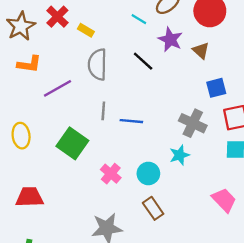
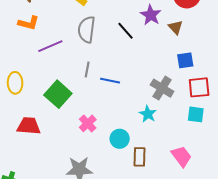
cyan star: (180, 155) -> (148, 114), turned -30
cyan circle: (148, 173) -> (120, 139), moved
red trapezoid: (30, 197) -> (29, 126), moved
brown rectangle: (153, 208) -> (139, 157), moved, turned 30

